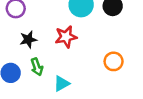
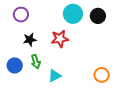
orange circle: (114, 61) -> (102, 75), moved

